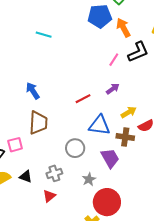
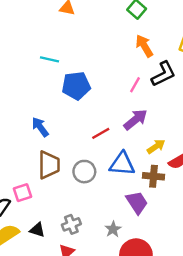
blue pentagon: (100, 16) -> (76, 86), moved
purple arrow: (113, 89) -> (136, 120), size x1.5
gray circle: (75, 148) -> (84, 172), moved

